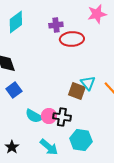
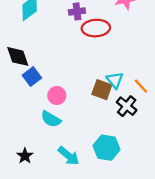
blue square: (14, 90) -> (32, 77), moved
pink circle: (49, 116) -> (57, 95), moved
black cross: (62, 117) -> (127, 106), moved, turned 30

